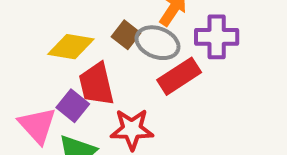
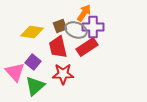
brown square: (126, 35) -> (60, 26), turned 32
purple cross: (217, 37) -> (93, 27), moved
red trapezoid: (96, 84) -> (58, 47), moved

